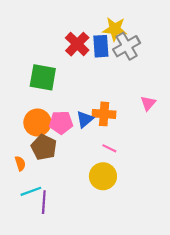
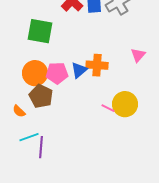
pink line: (109, 148) -> (108, 108), moved
orange semicircle: (20, 163) -> (19, 111), turned 152
yellow circle: (103, 176) -> (125, 104), moved

